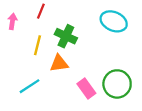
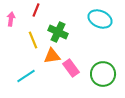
yellow line: (37, 45) -> (33, 40), turned -36
pink rectangle: (86, 88) -> (71, 68), moved

